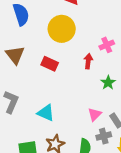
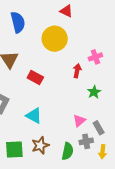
red rectangle: (50, 64) -> (35, 78), moved

